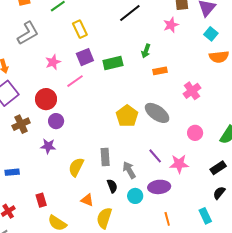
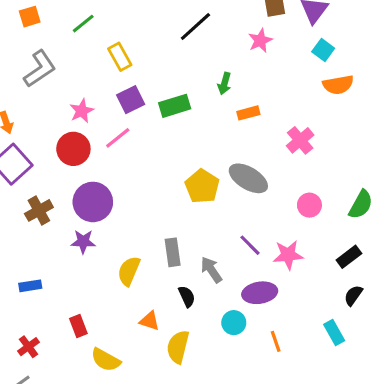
red circle: (46, 99) -> (73, 149), moved
purple circle: (56, 121) -> (93, 202), size x1.6
cyan circle: (135, 196) -> (234, 323), moved

